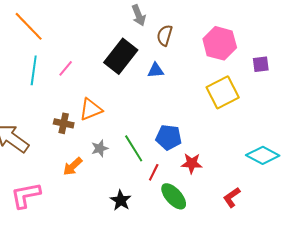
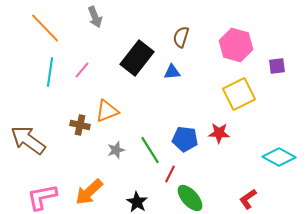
gray arrow: (139, 15) -> (95, 17), moved
red star: (192, 163) -> (219, 133), moved
orange arrow: (73, 166) -> (89, 192), moved, size x1.4

